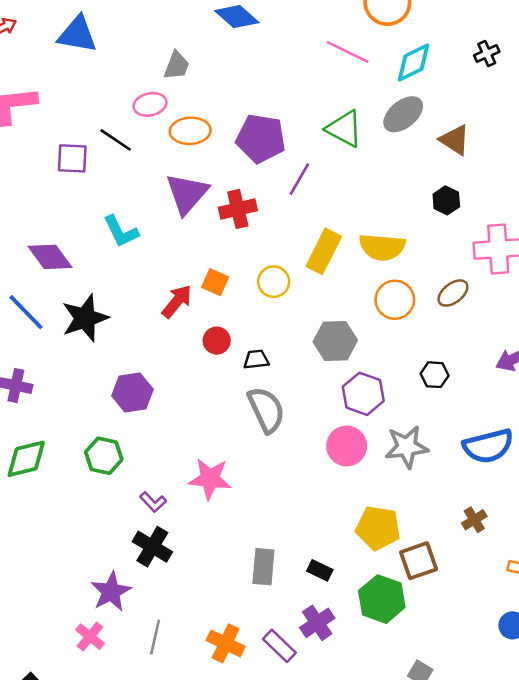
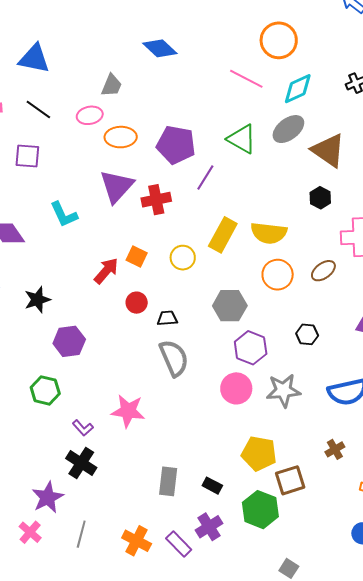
black line: (116, 140) -> (38, 109), moved
brown triangle: (455, 140) -> (328, 150), size x1.4
black star: (85, 318) -> (37, 300), moved, size x0.7

